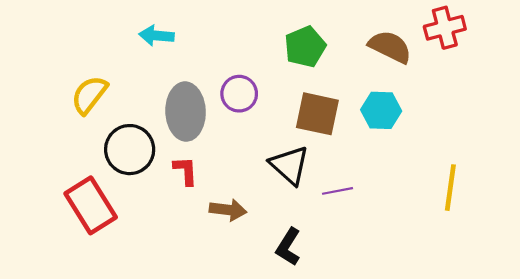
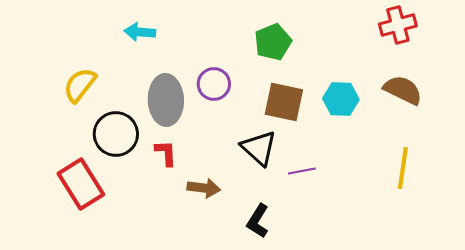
brown semicircle: (390, 47) -> (403, 90), moved

